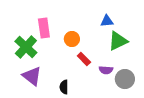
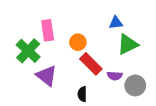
red rectangle: (84, 59) -> (91, 64), size x1.5
purple triangle: (32, 76) -> (47, 76), moved
black semicircle: (64, 87) -> (82, 94), moved

